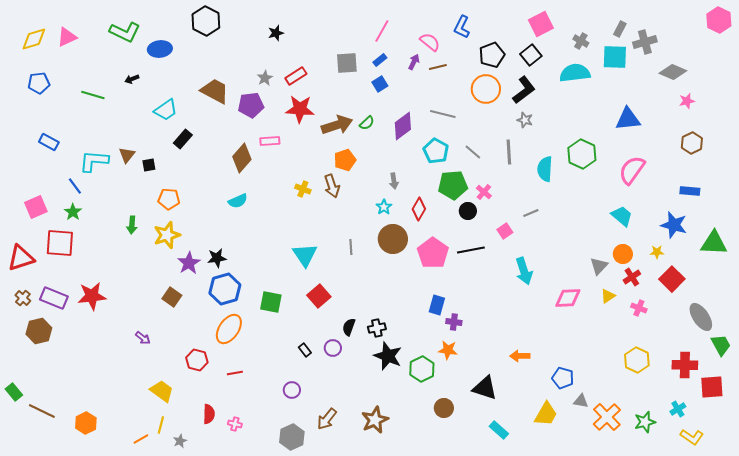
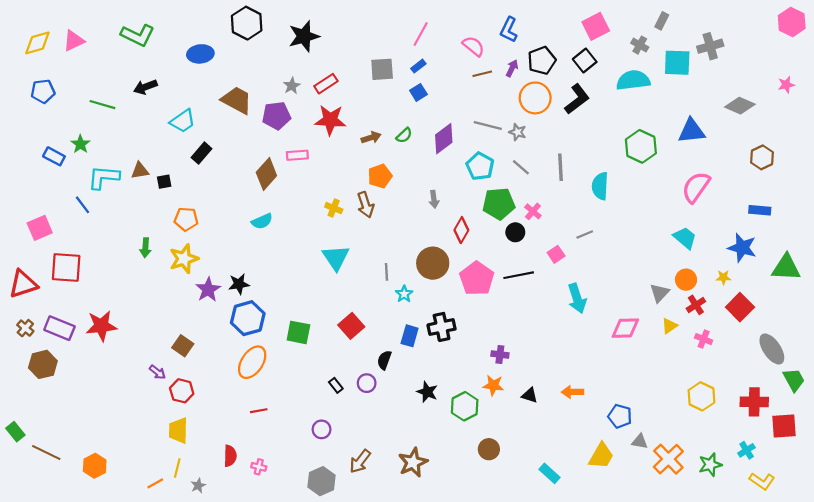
black hexagon: (206, 21) -> (247, 23), moved
gray rectangle: (620, 29) -> (662, 21), moved
black star: (276, 33) -> (304, 36), size x1.8
blue ellipse: (160, 49) -> (200, 54), moved
purple arrow: (414, 62) -> (512, 68), moved
gray diamond: (673, 72) -> (740, 106), moved
black arrow: (132, 79) -> (145, 87), size x1.5
pink star: (687, 101) -> (786, 85), moved
gray star: (525, 120) -> (518, 132), moved
brown arrow: (337, 125) -> (371, 138), size x0.6
green hexagon: (582, 154) -> (641, 146), moved
brown triangle: (127, 155) -> (140, 171), turned 42
cyan star: (384, 207) -> (404, 294), moved
green star: (73, 212) -> (80, 144), moved
cyan triangle: (305, 255) -> (336, 258), moved
brown square: (172, 297) -> (183, 346), moved
blue rectangle: (437, 305) -> (410, 336), moved
black cross: (377, 328) -> (442, 327), moved, size x1.4
black star: (388, 356) -> (427, 392), size x0.7
red hexagon: (197, 360) -> (182, 391), moved
black triangle: (485, 388) -> (530, 395), moved, size x0.6
yellow trapezoid: (162, 391) -> (178, 430), turned -125

